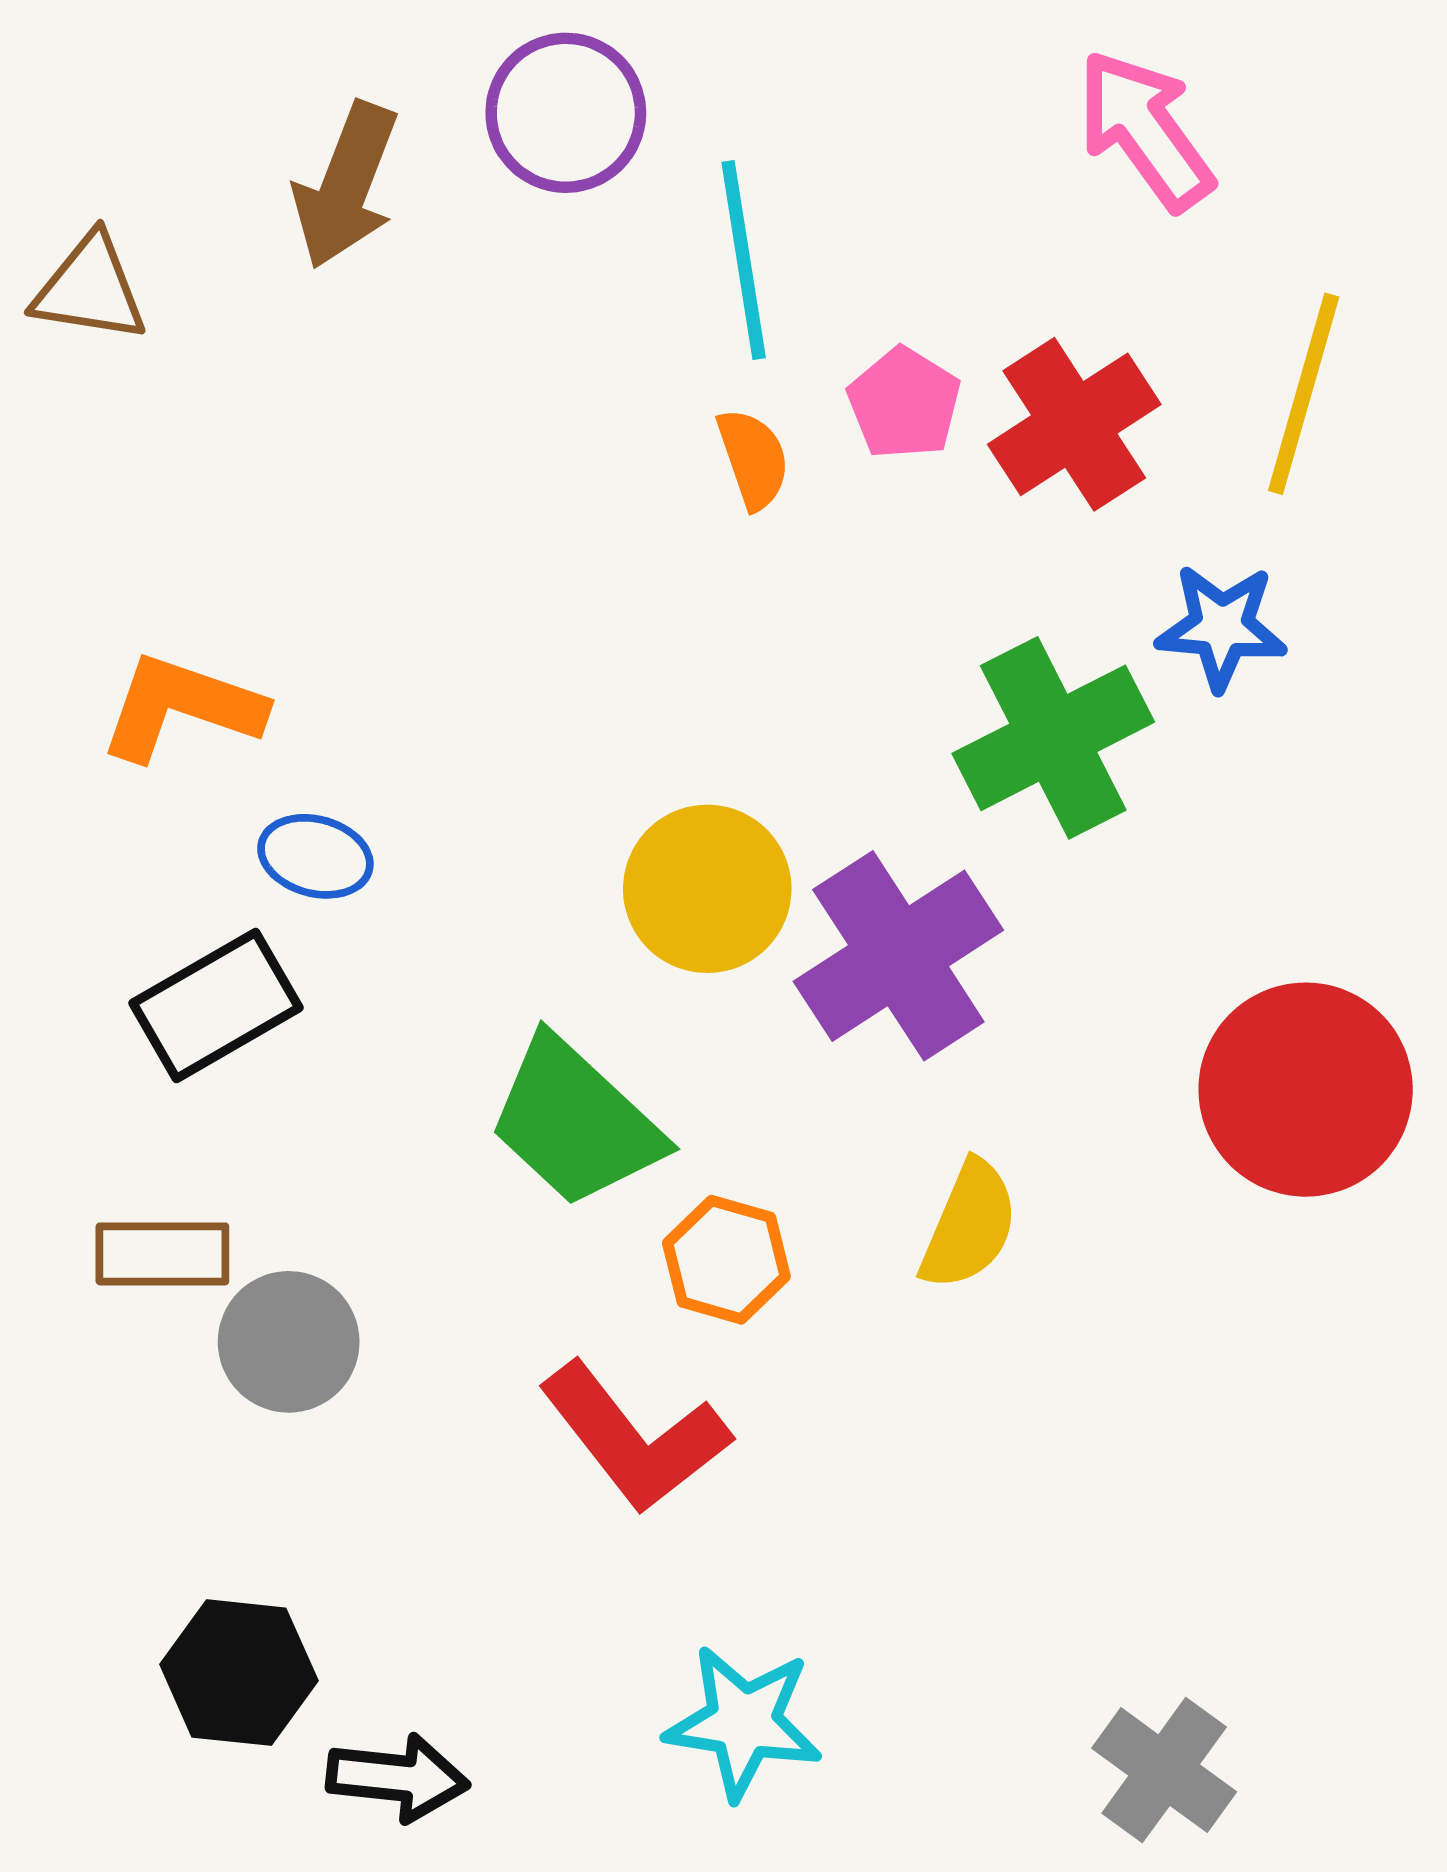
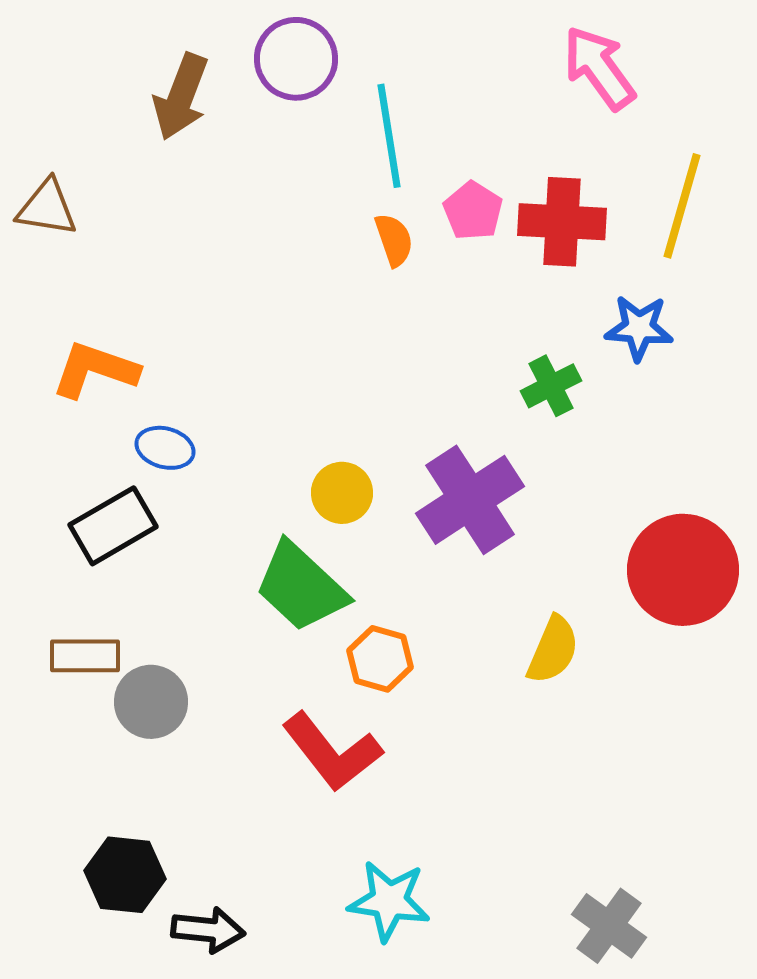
brown triangle: (90, 289) -> (47, 208), moved
red cross: (1074, 424) -> (562, 222), turned 36
green cross: (1053, 738) -> (551, 386), size x0.6
yellow circle: (707, 889) -> (342, 493), moved, size x0.7
yellow semicircle: (969, 1225) -> (553, 650), moved

